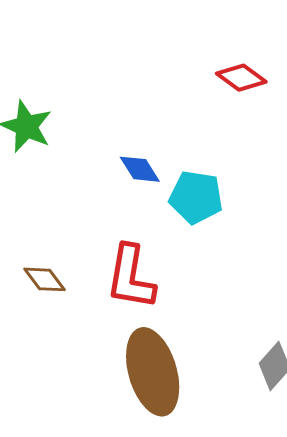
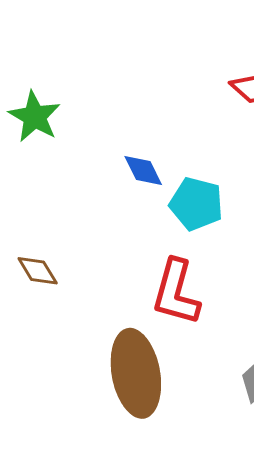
red L-shape: (131, 277) -> (176, 292), moved

